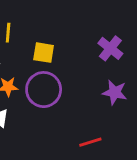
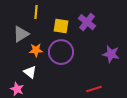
purple cross: (110, 48) -> (87, 22), moved

